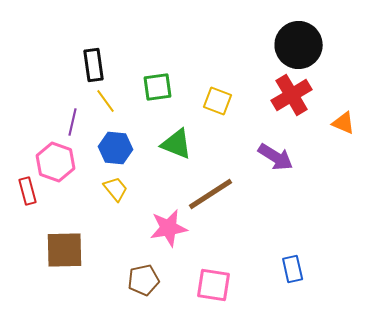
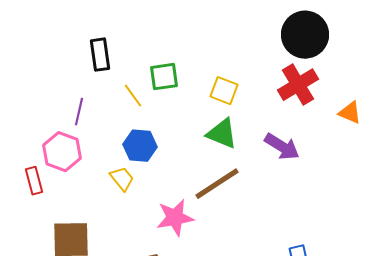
yellow line: (106, 101) -> (133, 96), moved
green triangle: (177, 144) -> (222, 134), moved
blue hexagon: (116, 148) -> (140, 146), moved

